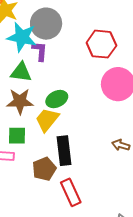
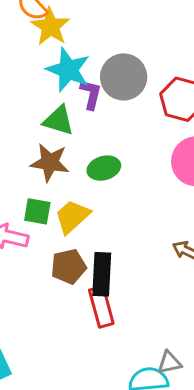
gray circle: (46, 24) -> (124, 77), moved
yellow trapezoid: (47, 120) -> (72, 217), moved
black rectangle: (64, 151) -> (102, 274), moved

